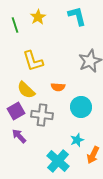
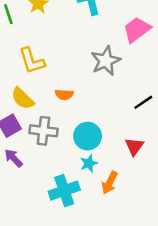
cyan circle: (81, 107) -> (88, 136), moved
cyan cross: (58, 161) -> (64, 191), turned 30

